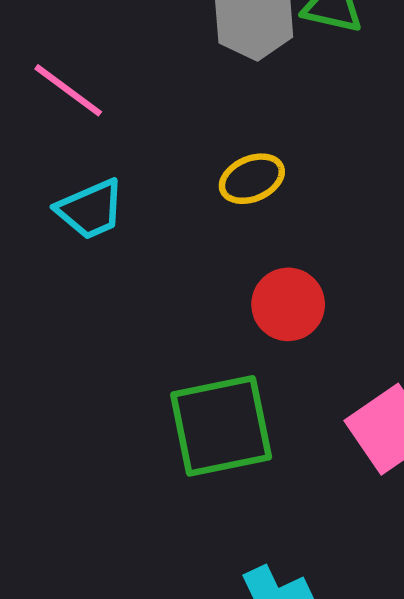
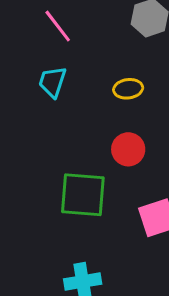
cyan trapezoid: (90, 209) -> (52, 82), turned 116

